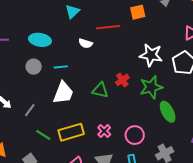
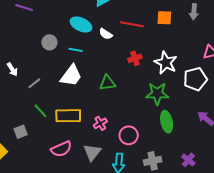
cyan ellipse: (40, 40) -> (81, 24), moved
red cross: (122, 80) -> (135, 58), moved
green triangle: (100, 90) -> (107, 83), turned -36

